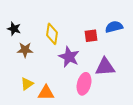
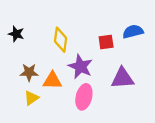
brown star: (25, 50) -> (29, 72), moved
pink ellipse: (84, 84) -> (84, 97), moved
orange triangle: (46, 93) -> (52, 81), moved

